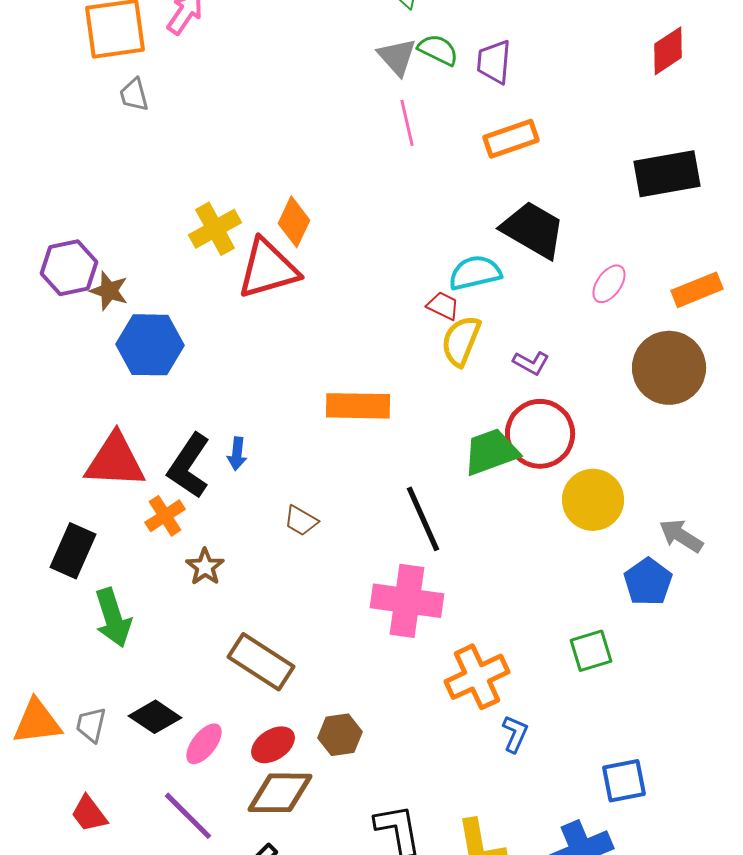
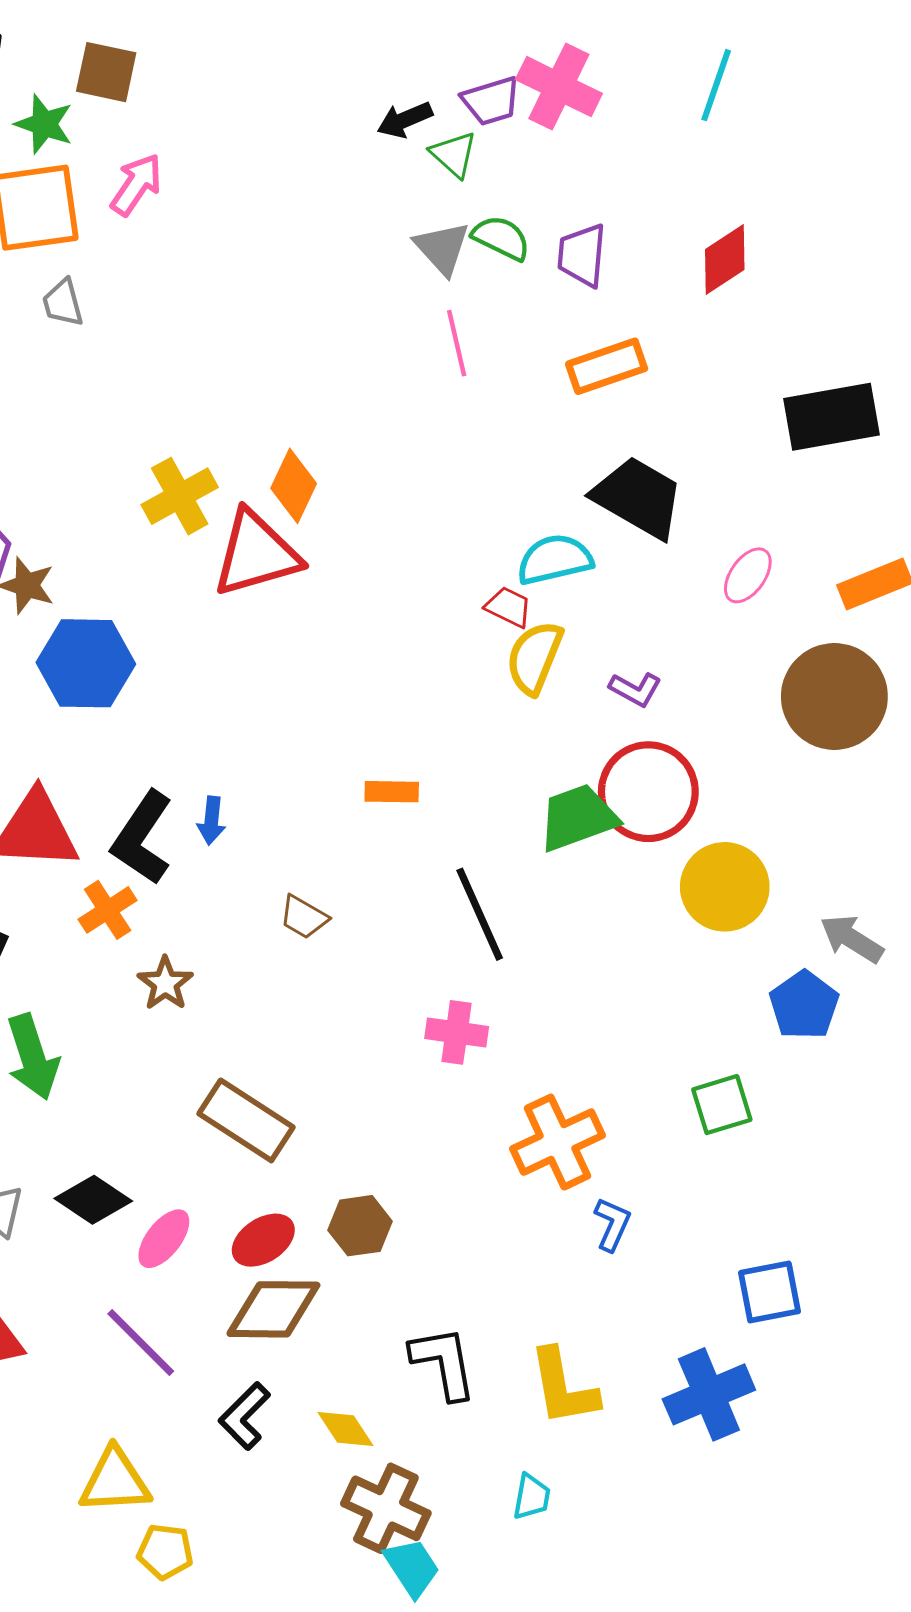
red diamond: (668, 51) -> (725, 260), moved
orange rectangle: (358, 406) -> (392, 792), moved, size x0.6
pink cross: (407, 601) -> (457, 1032), size x0.6

